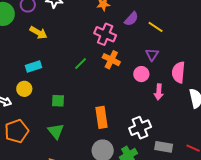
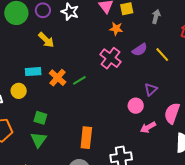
yellow line: (156, 27) -> (162, 55), moved
orange cross: (111, 60) -> (58, 78), moved
pink arrow: (159, 92) -> (148, 127), turned 42
green square: (58, 101) -> (40, 118), moved

